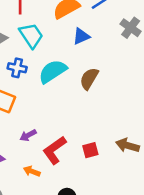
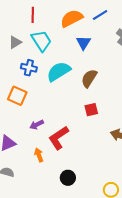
blue triangle: (81, 36) -> (83, 43), turned -35
red square: (90, 150) -> (91, 110), moved
orange arrow: (32, 171) -> (39, 155), turned 48

